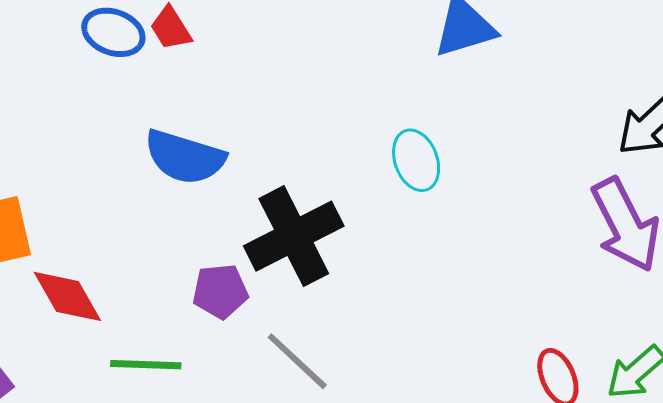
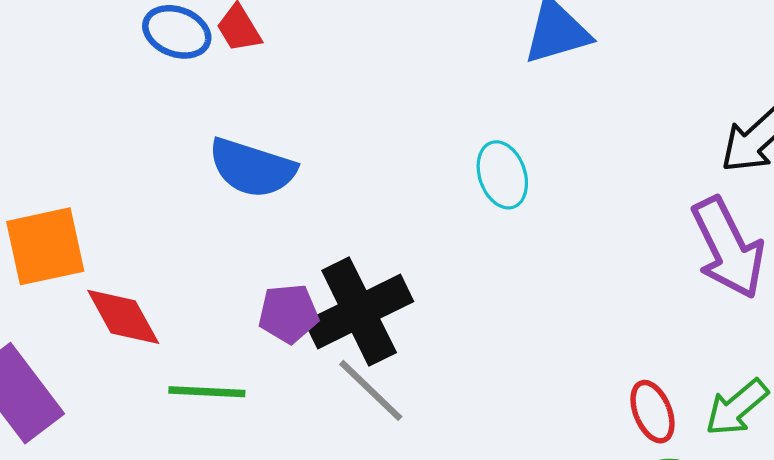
black cross: (294, 236) -> (359, 312), moved

